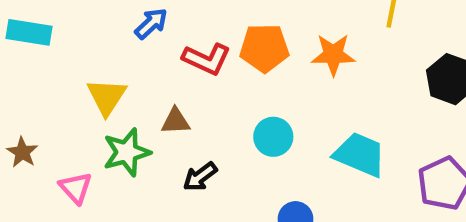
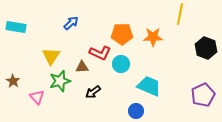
red L-shape: (207, 59) -> (100, 53), moved
cyan circle: (273, 137) -> (121, 64), moved
cyan trapezoid: (360, 155) -> (149, 86), moved

